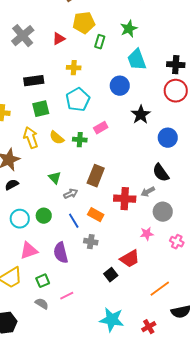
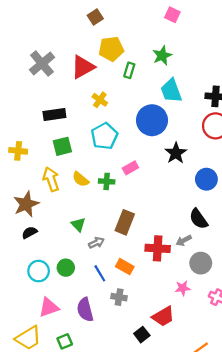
red triangle: (59, 39) -> (83, 67), size x1.6
yellow cross: (74, 68) -> (100, 100), turned 32
blue circle: (120, 86) -> (152, 120), size x1.4

